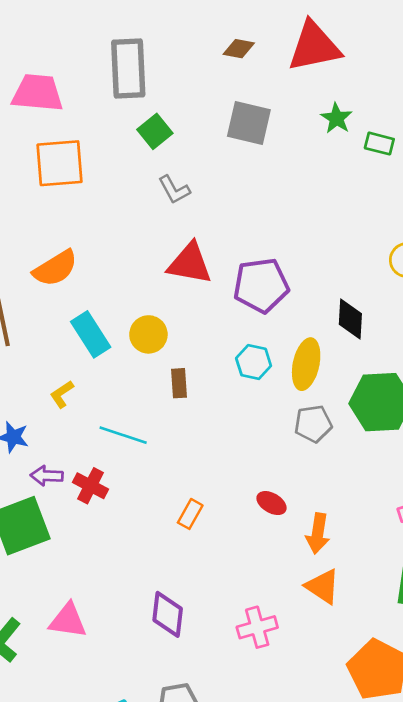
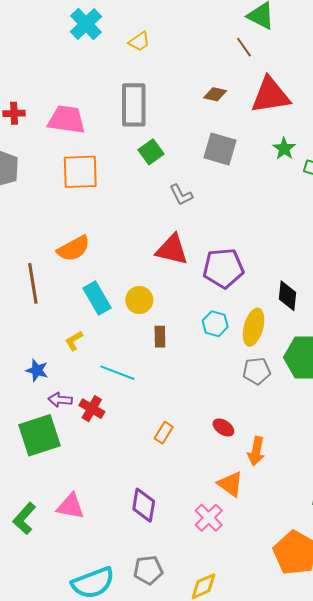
gray L-shape: (174, 190) -> (181, 195), moved
orange triangle: (323, 587) -> (230, 484), moved
pink cross: (257, 627) -> (209, 518), turned -32

